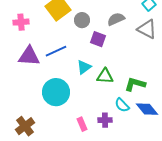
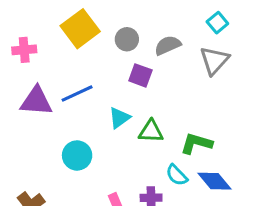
gray circle: (82, 20) -> (127, 39), moved
gray triangle: (147, 29) -> (214, 60), turned 45
cyan circle: (56, 92) -> (77, 155), size x0.7

